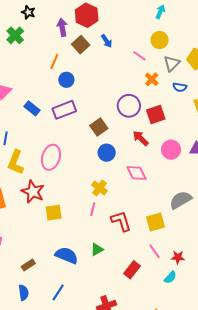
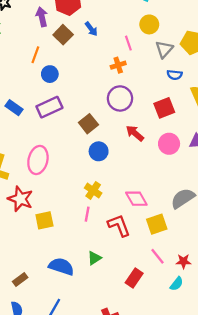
pink line: (140, 56) -> (128, 43), turned 40
orange cross: (152, 79) -> (118, 65), moved, turned 32
red square: (156, 114) -> (164, 108), moved
pink diamond: (137, 173) -> (136, 199), moved

